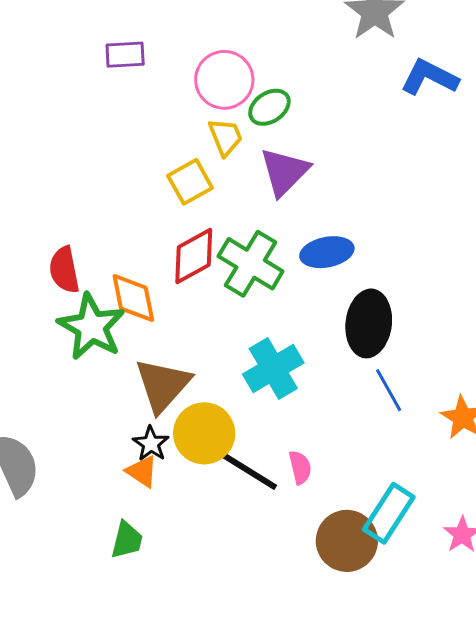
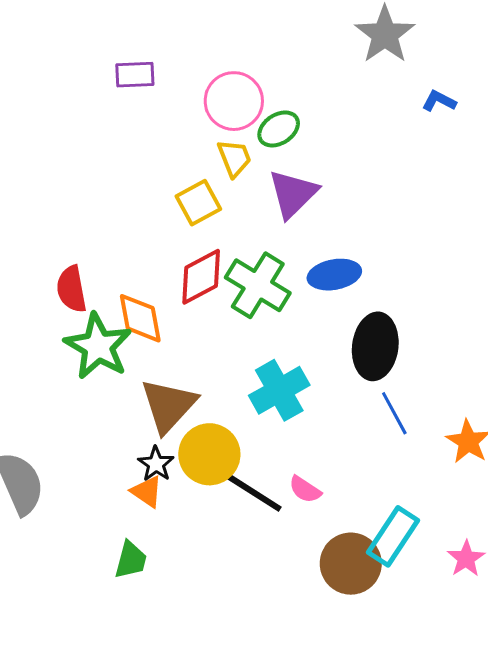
blue L-shape: (429, 77) -> (439, 101), size x0.6
pink semicircle: (300, 467) -> (305, 489), turned 136

